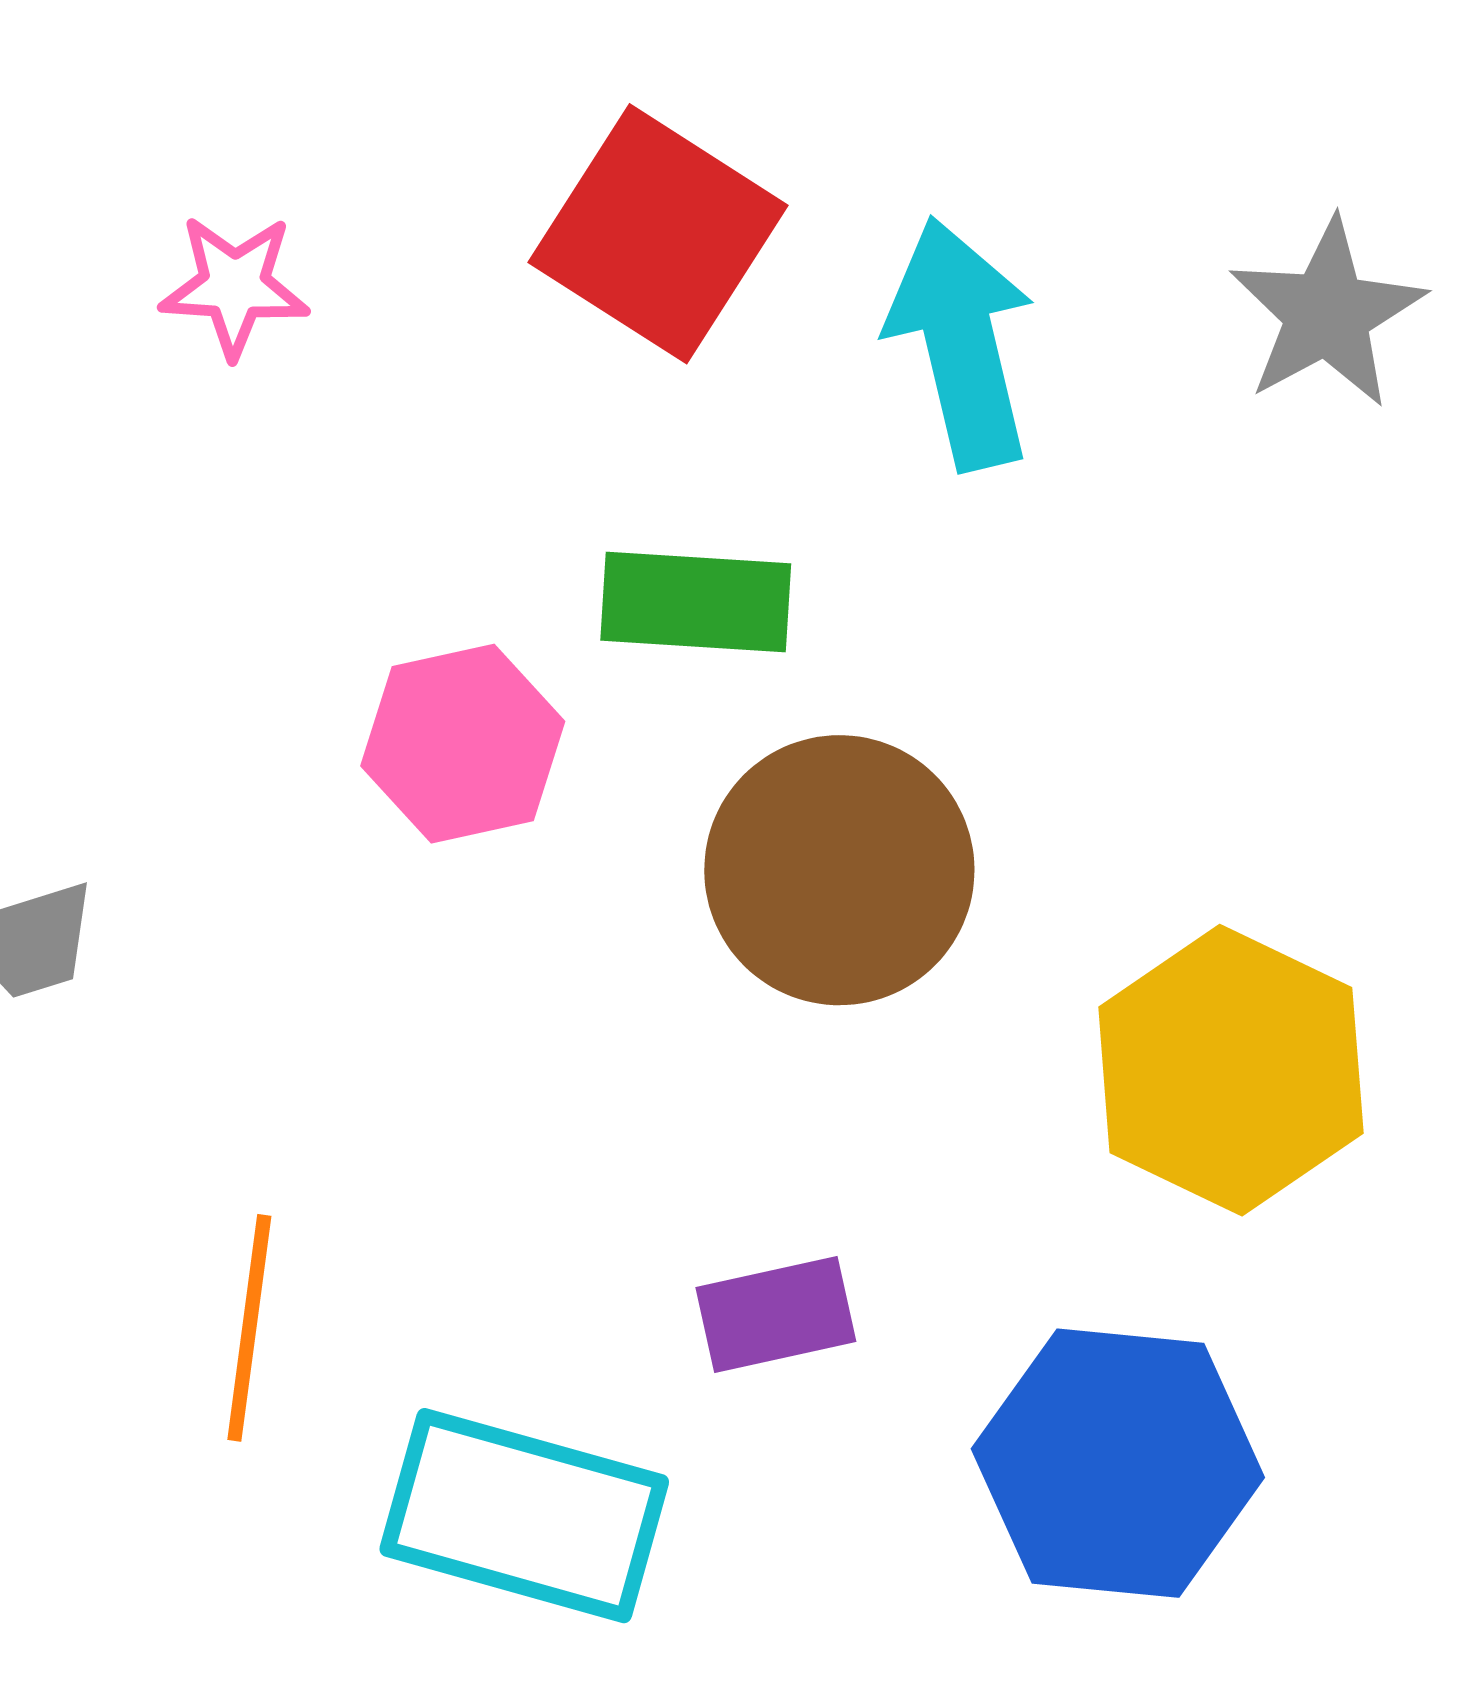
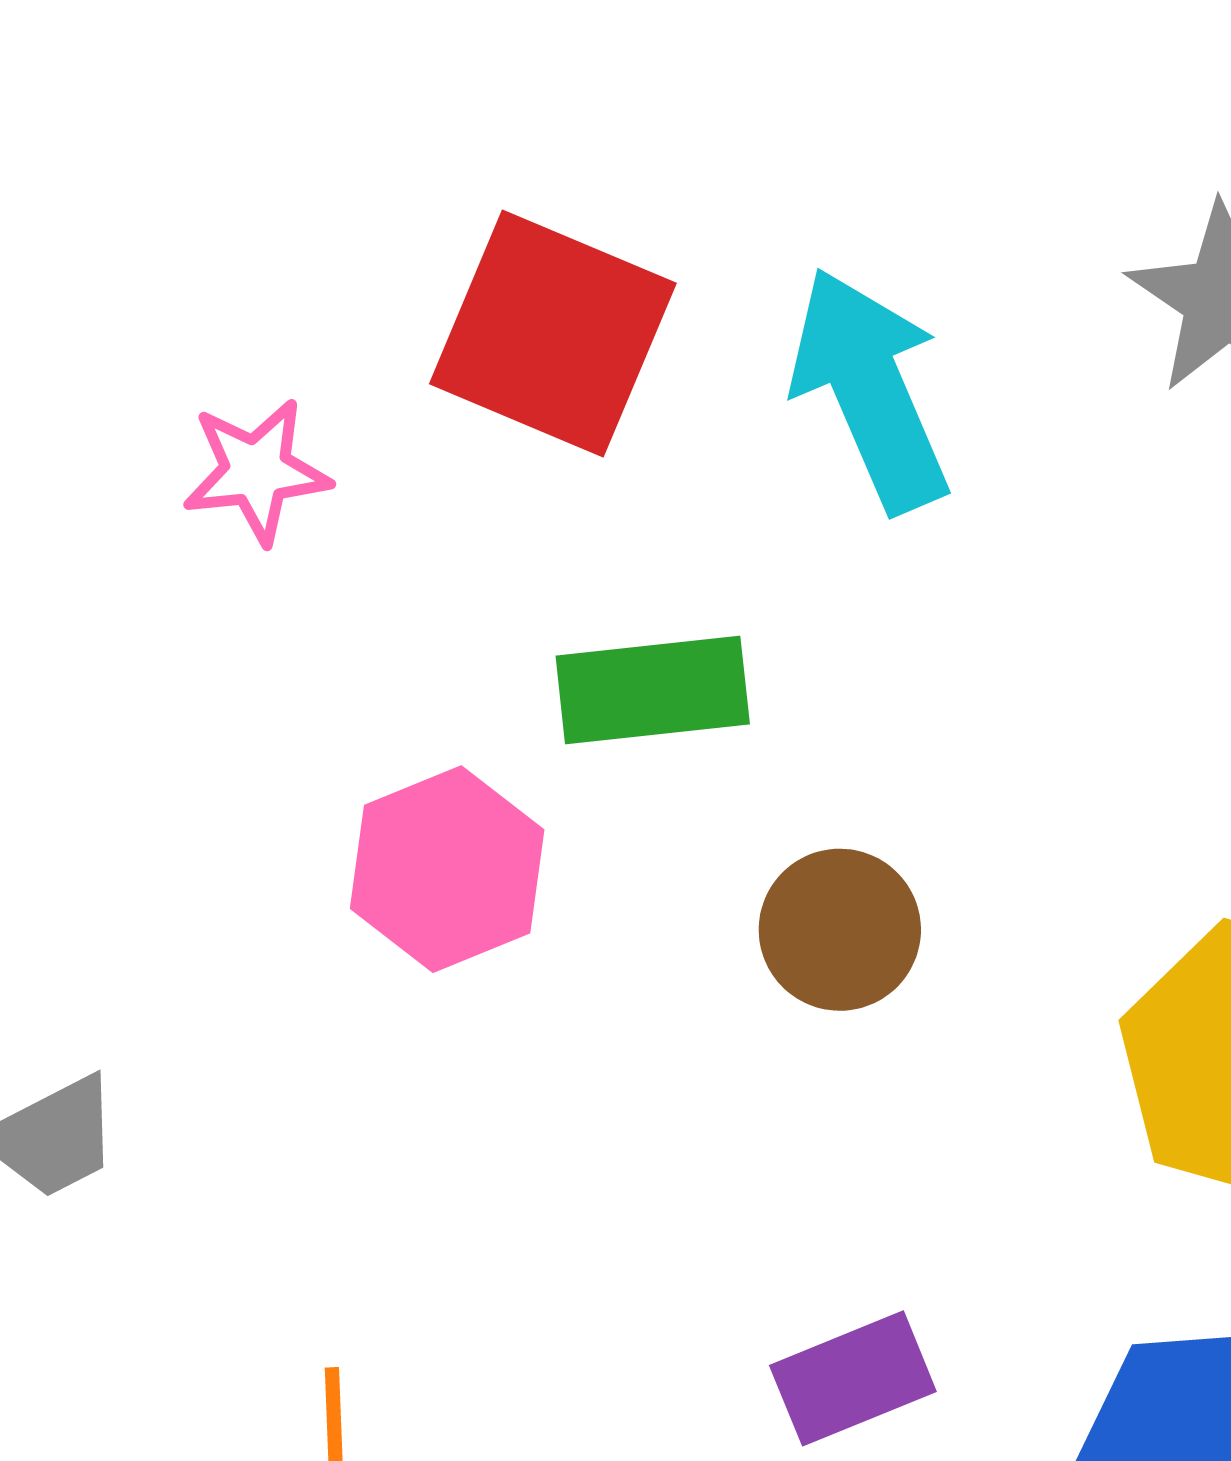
pink star: (234, 286) -> (256, 471), moved
brown circle: (839, 870) -> (840, 930), size x0.6

